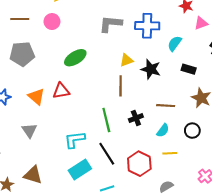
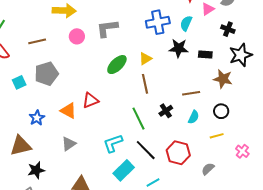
pink circle: (52, 22) -> (77, 36), moved
gray L-shape: (111, 24) -> (107, 28), moved
cyan semicircle: (175, 43) -> (186, 23), moved
green ellipse: (75, 58) -> (117, 65), moved
black star: (151, 69) -> (179, 48), moved
gray triangle: (29, 130) -> (69, 144), turned 42
yellow line: (170, 153) -> (217, 136), moved

